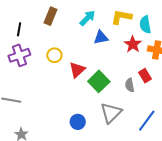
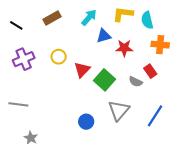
brown rectangle: (50, 16) -> (52, 18), turned 42
black line: (19, 29) -> (16, 25), moved, turned -64
red star: (133, 44) -> (124, 48), moved, turned -30
gray semicircle: (130, 85) -> (136, 82), turned -48

